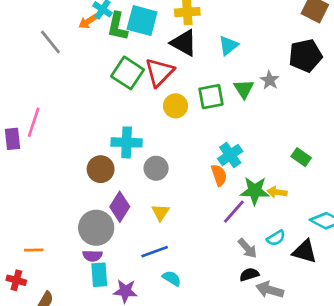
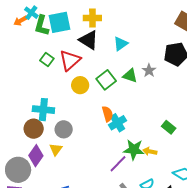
cyan square: (142, 21) -> (59, 22), turned -30
green square: (128, 73) -> (47, 60), size x0.6
green triangle: (244, 89) -> (130, 76), turned -42
green square: (211, 97) -> (106, 80), turned -30
brown circle: (101, 169) -> (34, 129), moved
orange semicircle: (219, 175) -> (107, 114), moved
yellow triangle: (160, 212) -> (56, 149), moved

